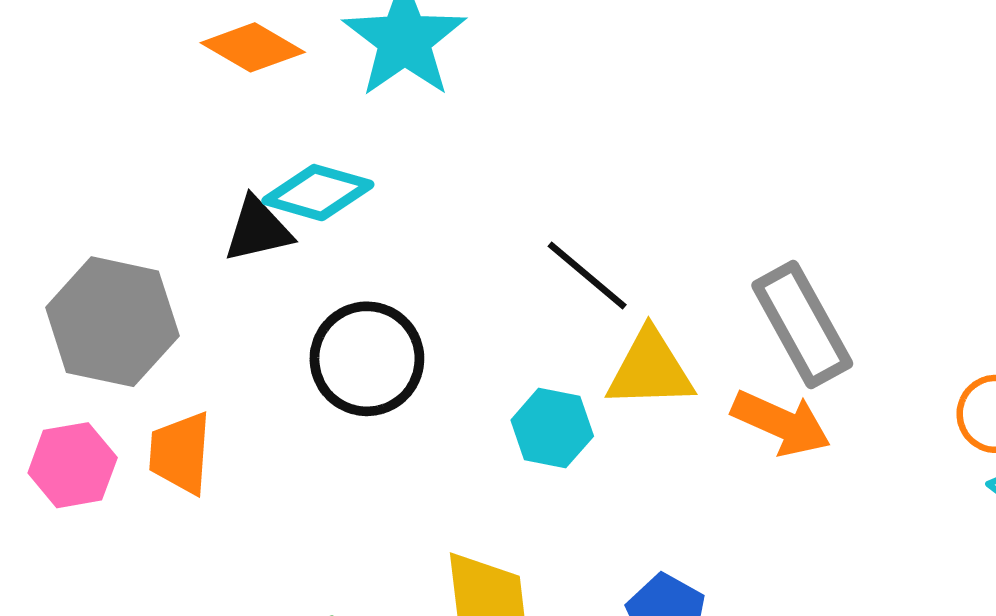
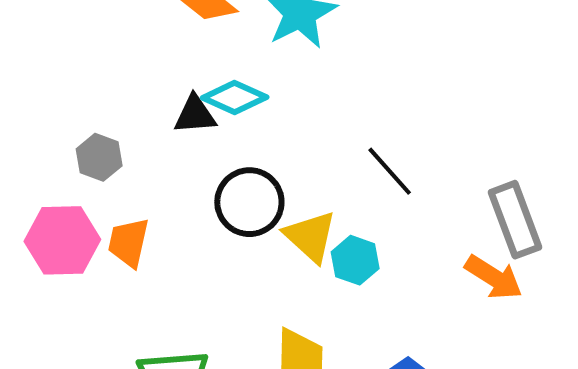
gray hexagon: (112, 322) -> (99, 157), size x0.6
yellow triangle: (650, 369) -> (310, 236), moved, turned 36
pink hexagon: (73, 465) -> (62, 240), size x1.4

